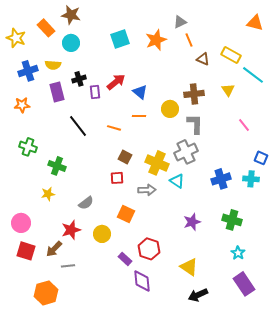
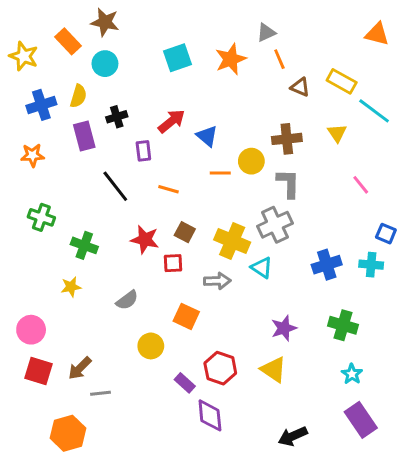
yellow semicircle: (53, 65) -> (78, 96), turned -77
purple rectangle: (95, 92) -> (143, 151), moved
orange line: (139, 116) -> (220, 173), moved
red star: (71, 230) -> (145, 240), moved, turned 30
yellow triangle: (189, 267) -> (274, 370), moved

